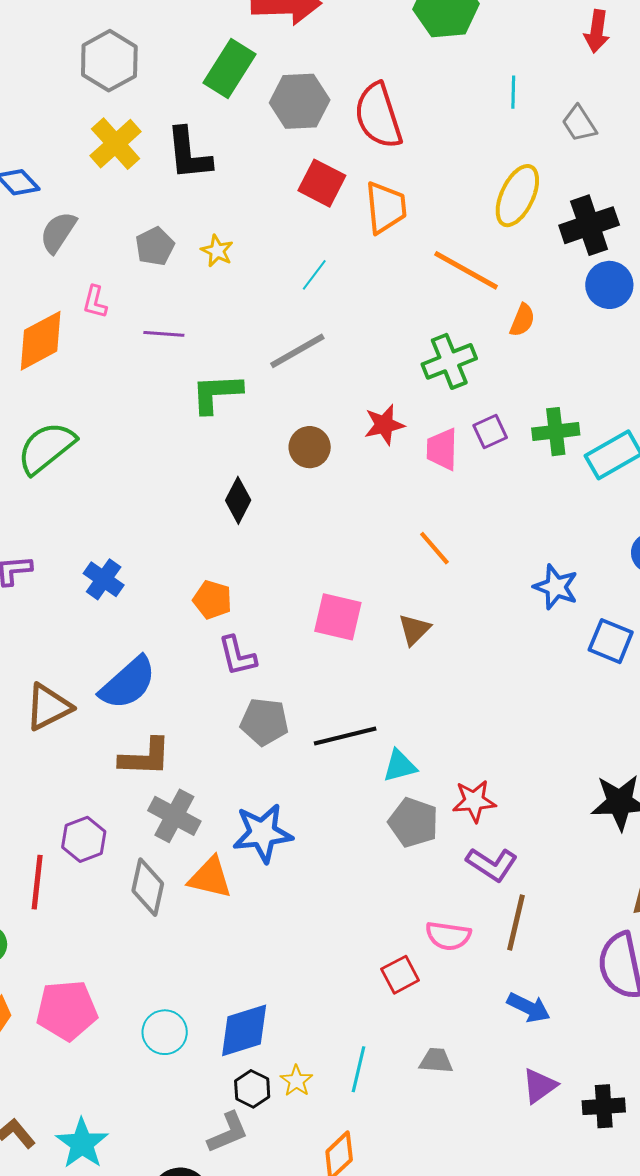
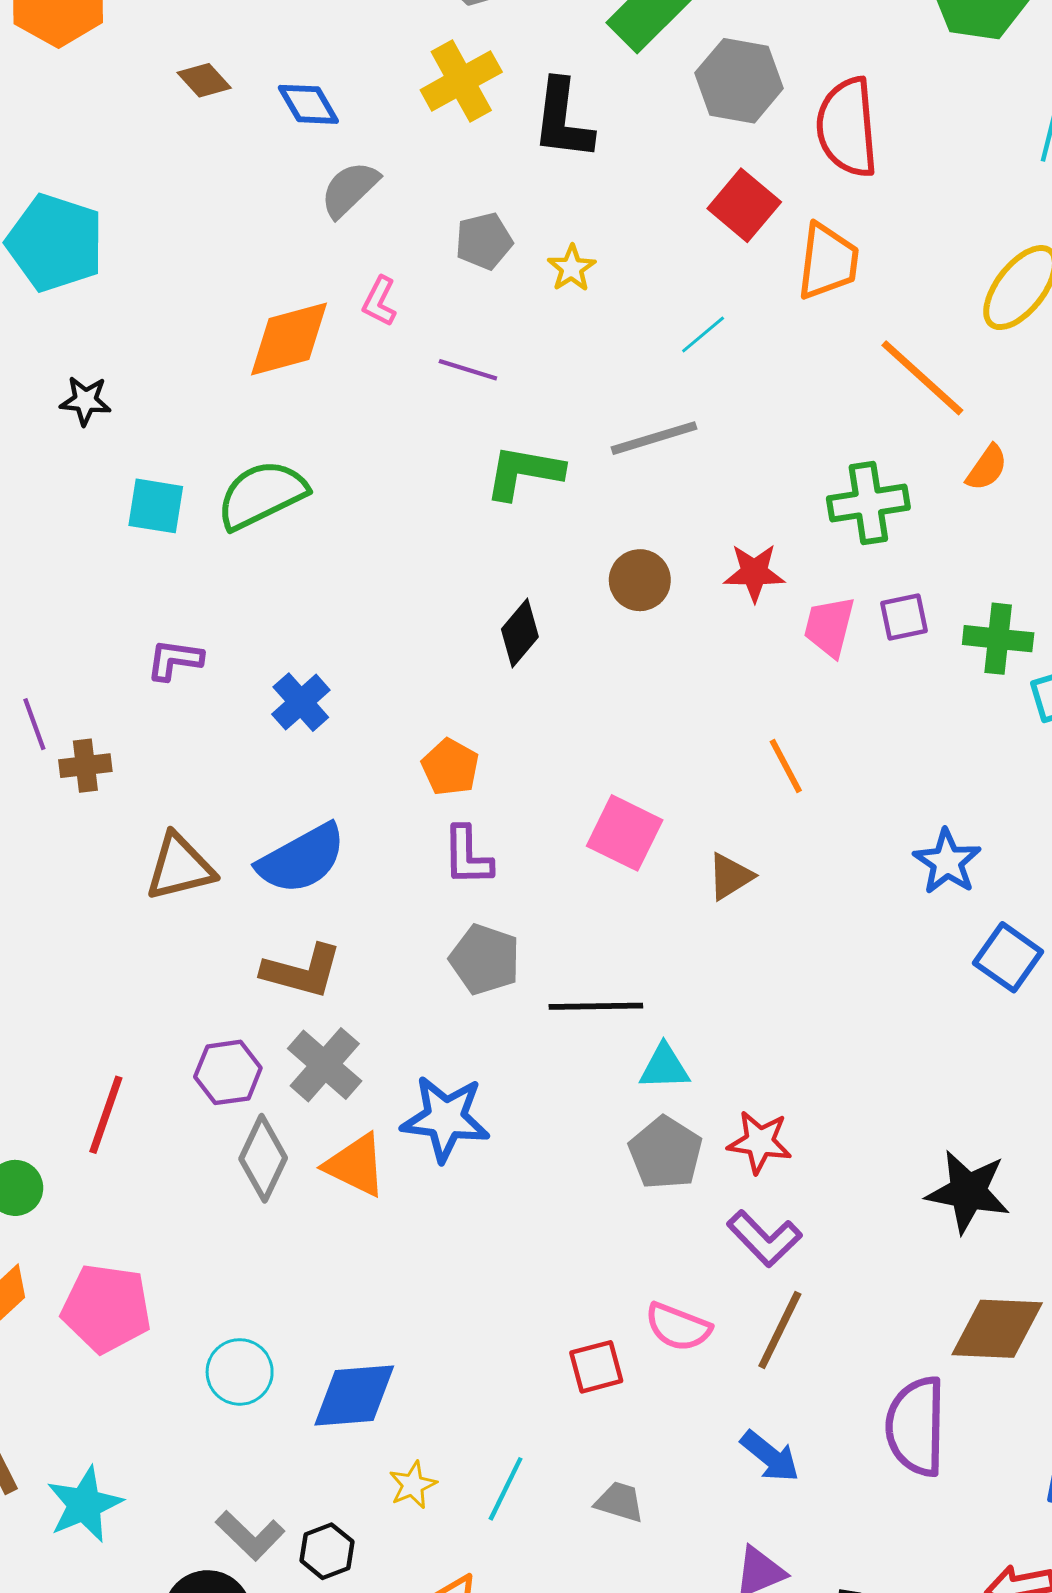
purple hexagon: (84, 839) -> (228, 1072), moved
black hexagon: (252, 1089) -> (327, 1551), moved
gray L-shape: (228, 1133) -> (250, 1535), moved, turned 54

